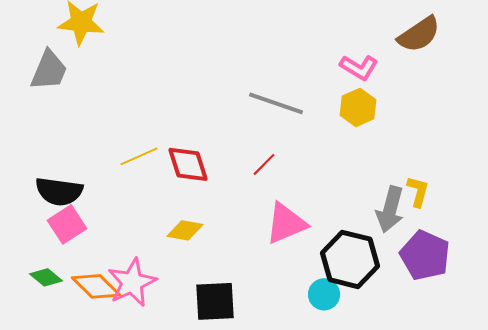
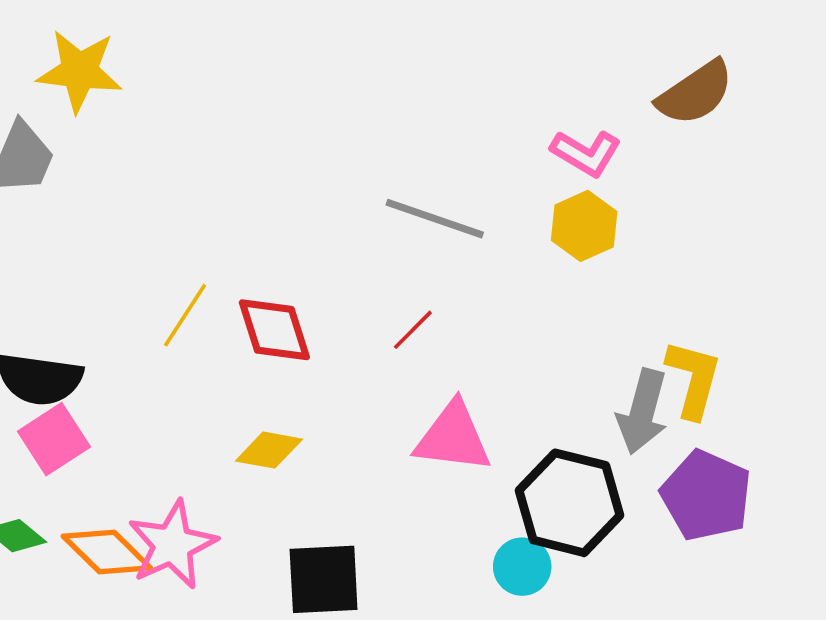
yellow line: (139, 156) -> (185, 315), turned -33
yellow L-shape: (418, 191) -> (693, 379), size x1.4
pink triangle: (286, 223) -> (453, 437), turned 30

